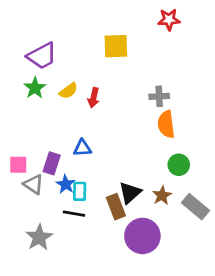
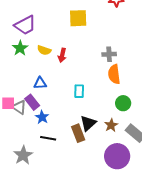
yellow semicircle: (68, 91) -> (44, 50), turned 56
blue triangle: (82, 148) -> (40, 83), moved
purple rectangle: (52, 163) -> (32, 102), turned -56
gray triangle: (34, 184) -> (19, 107), moved
cyan rectangle: (80, 191) -> (79, 91), moved
purple circle: (142, 236) -> (117, 156), moved

